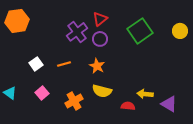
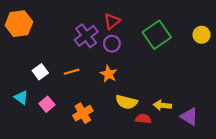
yellow semicircle: (102, 91) -> (126, 102), moved
cyan triangle: (10, 93) -> (21, 97), moved

